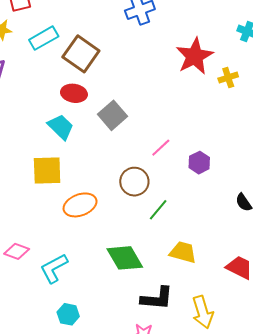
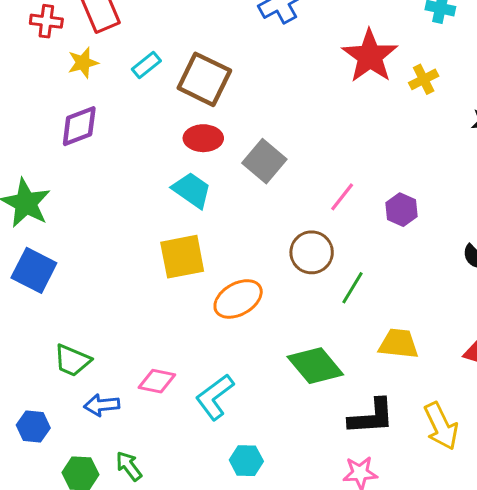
cyan rectangle: (44, 38) -> (146, 65), size x0.7

